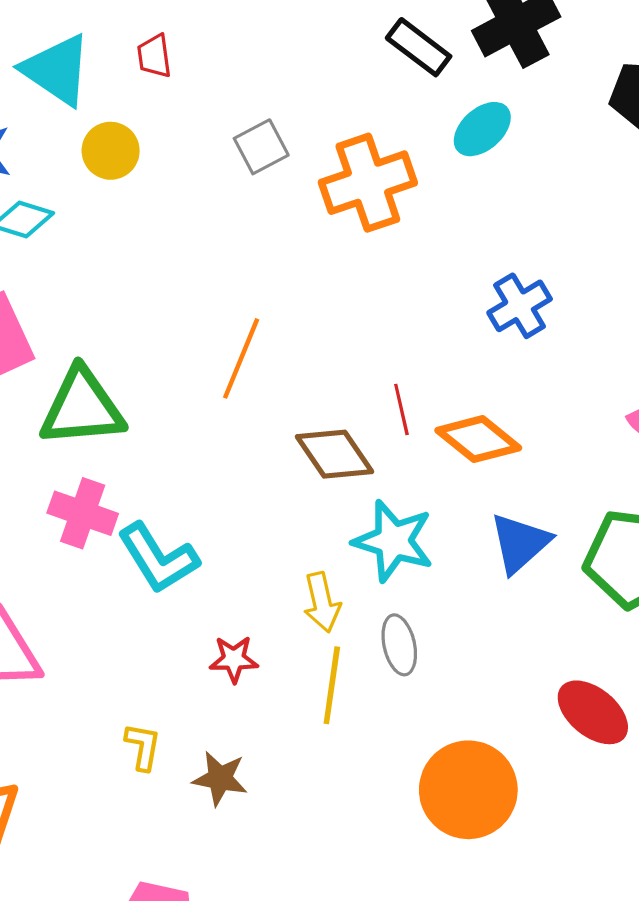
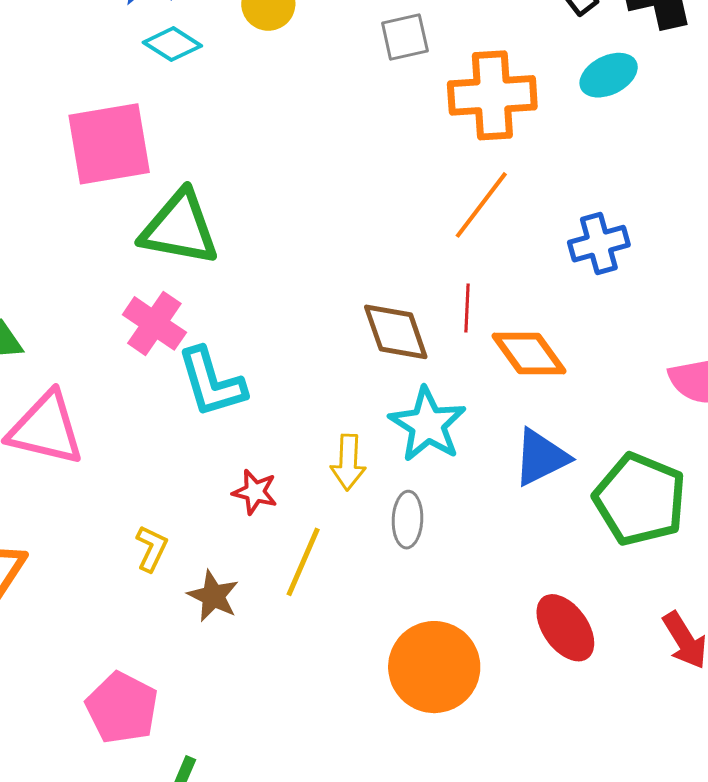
orange line: (241, 358) -> (481, 205), moved
yellow line: (332, 685) -> (303, 562), moved

